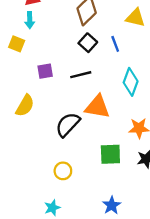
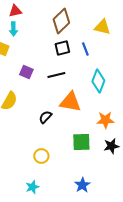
black square: (88, 43) -> (62, 48), turned 35
purple square: (45, 71) -> (26, 72), turned 32
black semicircle: (68, 125) -> (45, 117), size x0.6

